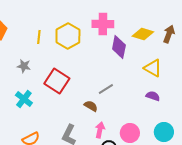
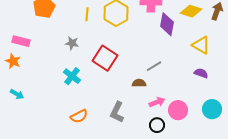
brown semicircle: (91, 106) -> (139, 83), turned -32
pink arrow: (100, 130) -> (157, 102), moved, turned 56

